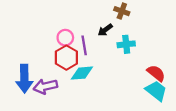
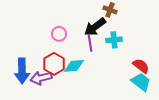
black arrow: (105, 30) -> (95, 27), size x1.6
purple line: (84, 45) -> (90, 43), moved
red hexagon: (66, 58) -> (54, 64), moved

